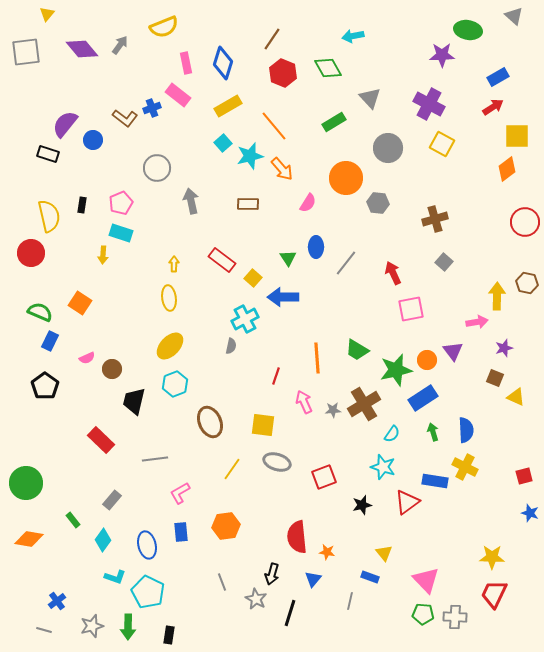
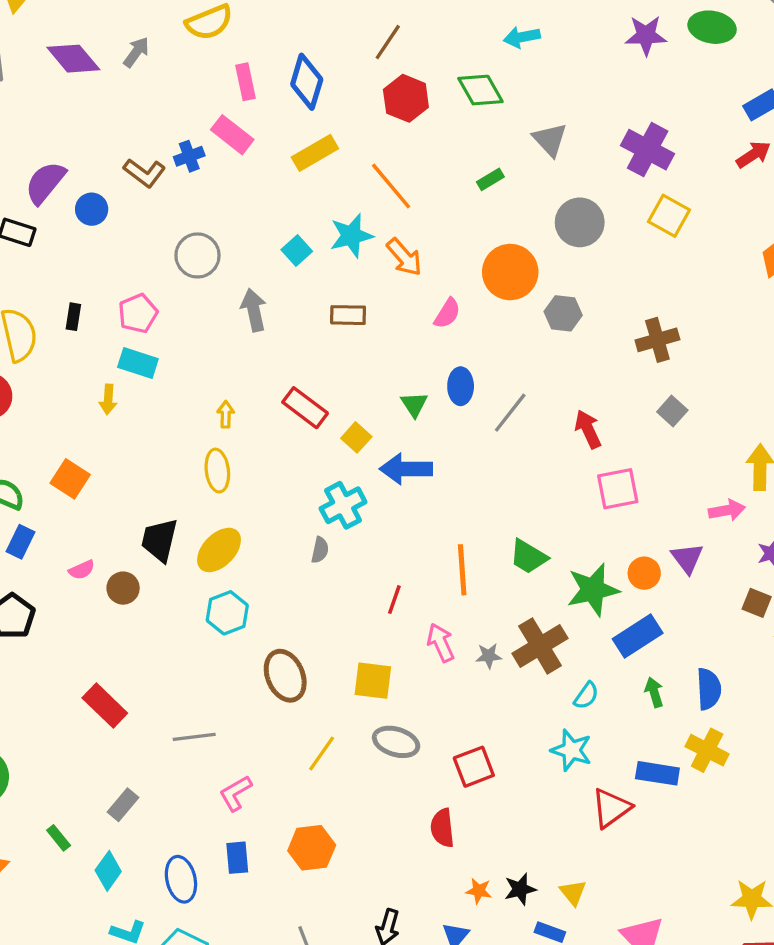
purple star: (442, 55) -> (646, 35), moved
green rectangle: (334, 122) -> (490, 179), size x0.7
cyan square: (223, 143) -> (297, 251), moved
black trapezoid: (134, 401) -> (159, 540), moved
black star: (362, 505) -> (520, 889), moved
red semicircle: (297, 537) -> (442, 828), moved, size x0.7

